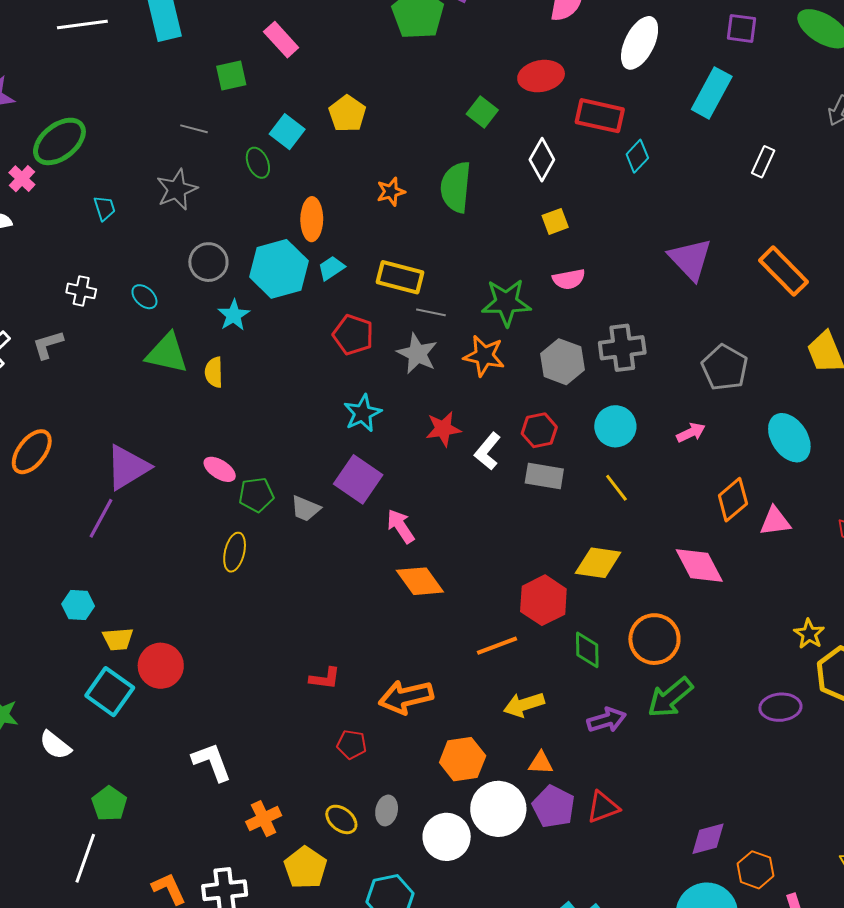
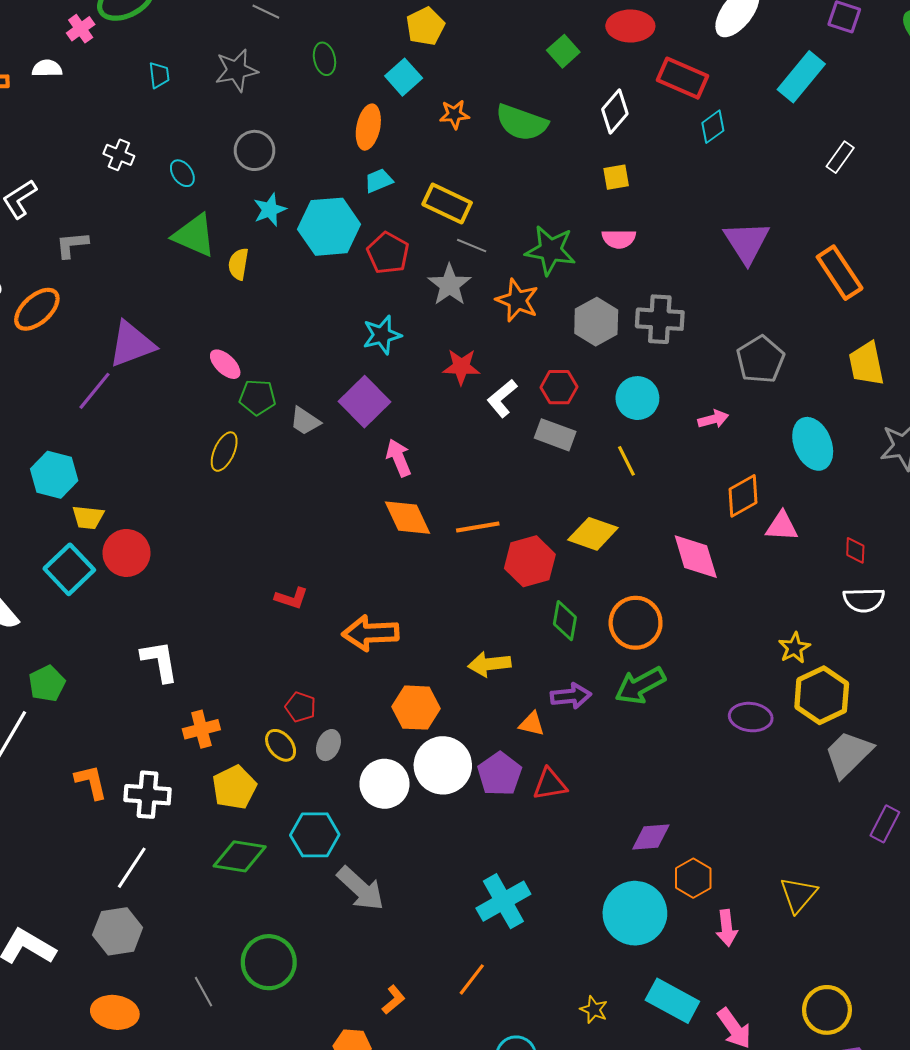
cyan square: (287, 132) -> (404, 77), moved
green semicircle: (456, 187) -> (522, 123), turned -87
cyan hexagon: (279, 269) -> (329, 227), moved
gray L-shape: (48, 345) -> (72, 245), moved
cyan hexagon: (78, 605) -> (54, 475), size x1.4
orange line: (497, 646) -> (478, 527), moved
red pentagon: (352, 744) -> (301, 707), moved
orange triangle: (541, 763) -> (532, 724), moved

